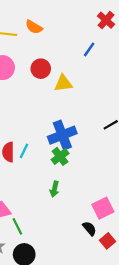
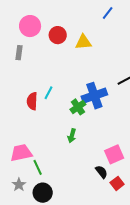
red circle: (41, 69) -> (58, 35), moved
blue cross: (62, 135) -> (94, 96), moved
cyan line: (24, 151) -> (48, 93), moved

